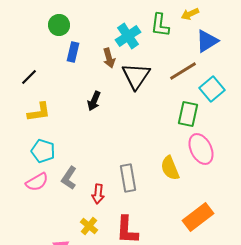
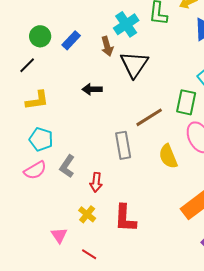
green circle: (59, 25) -> (40, 36), moved
blue rectangle: (73, 52) -> (71, 40), turned 30
brown line: (183, 71) -> (149, 117), moved
black arrow: (94, 101) -> (92, 89), turned 66
gray rectangle: (128, 178) -> (123, 145), moved

